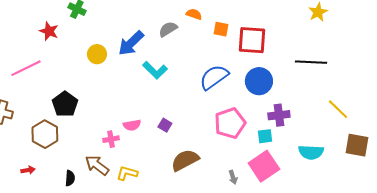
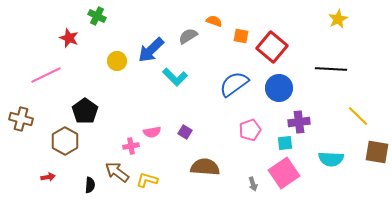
red square: (252, 40) -> (272, 47), turned 36
pink pentagon: (230, 123) -> (250, 130), size x0.7
brown semicircle: (185, 160) -> (205, 167), turned 32

